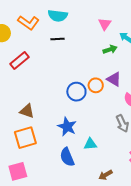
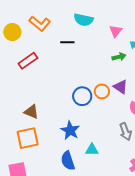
cyan semicircle: (58, 16) -> (84, 20), moved

